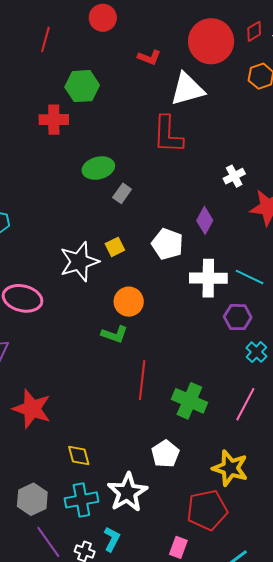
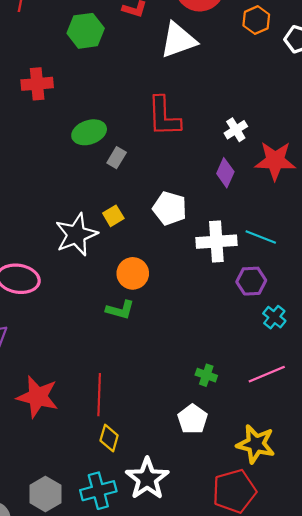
green hexagon: (82, 86) -> (86, 31), moved
red L-shape: (168, 135) -> (164, 116), moved
purple diamond: (205, 220) -> (225, 173), moved
red line: (142, 380) -> (99, 395), moved
green cross: (189, 401) -> (206, 375), size x0.6
pink line: (245, 404) -> (267, 374), turned 44
white pentagon: (165, 454) -> (193, 419), moved
yellow diamond: (79, 455) -> (109, 438), moved, turned 35

